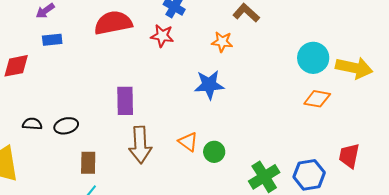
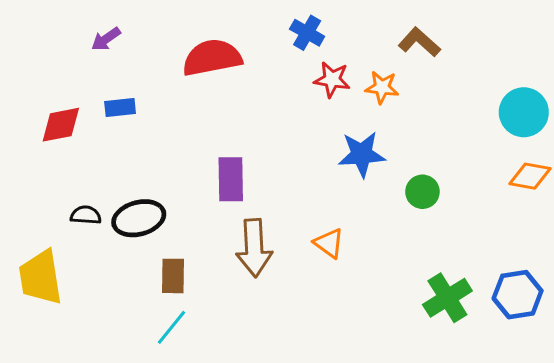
red star: (162, 36) -> (332, 80), moved
blue rectangle: (52, 40) -> (120, 108), moved
black ellipse: (66, 126) -> (139, 218), size x1.4
green circle: (214, 152) -> (422, 192), moved

